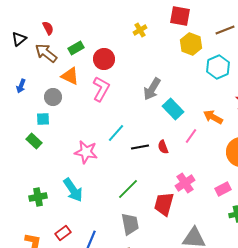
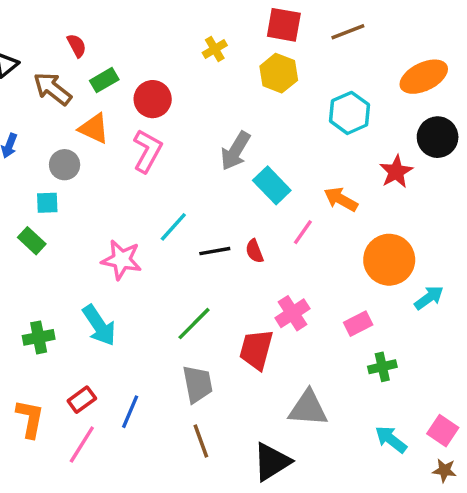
red semicircle: (48, 28) -> (77, 46), moved
brown line: (225, 30) -> (348, 32), moved
yellow hexagon: (191, 44) -> (279, 73), moved

